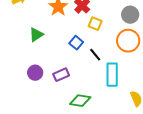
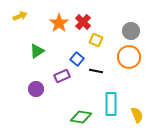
black line: (95, 55) -> (96, 71), turned -40
purple rectangle: (61, 75) -> (62, 76), moved
cyan rectangle: (112, 75) -> (111, 104), moved

